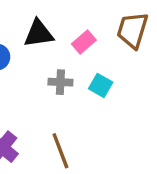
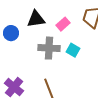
gray cross: (60, 82) -> (49, 48), size x1.5

